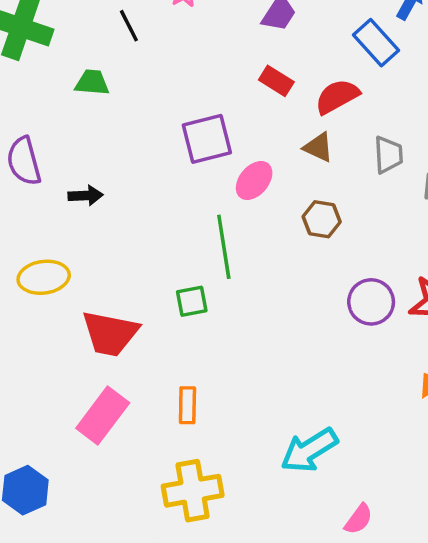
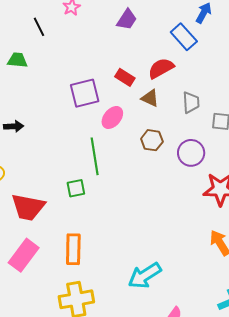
red rectangle: (276, 81) -> (125, 77), moved
purple circle: (371, 302) -> (191, 153), moved
orange rectangle: (187, 405) -> (73, 249), size x1.4

